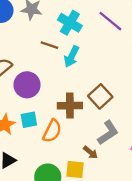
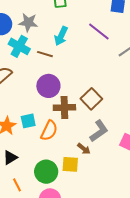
cyan cross: (70, 23) -> (19, 46), moved
cyan arrow: (72, 57) -> (61, 36), moved
purple circle: (27, 85) -> (48, 86), moved

